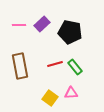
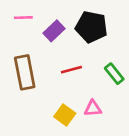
purple rectangle: (42, 24) -> (54, 31), moved
green rectangle: (75, 67) -> (114, 74), moved

